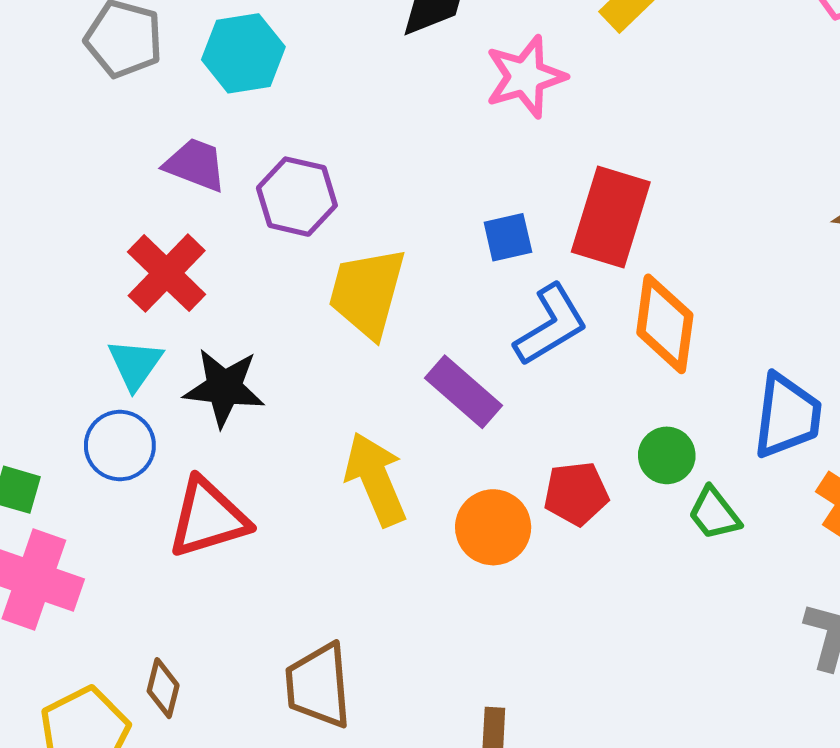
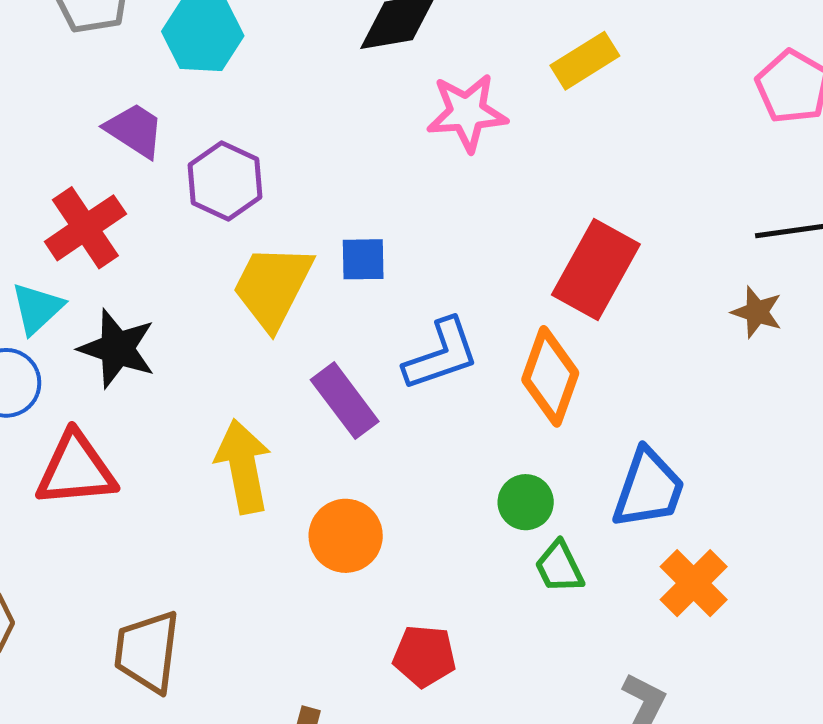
red rectangle: (611, 217) -> (596, 270), moved
blue square: (508, 237) -> (363, 259), moved
red pentagon: (576, 494) -> (424, 656), moved

